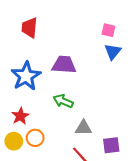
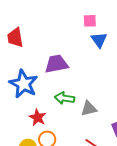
red star: (20, 116) -> (38, 117), moved
gray triangle: (83, 128) -> (89, 108), moved

